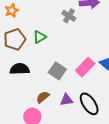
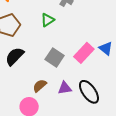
green triangle: (40, 37) -> (48, 20), moved
black semicircle: (20, 69) -> (15, 56), turned -42

